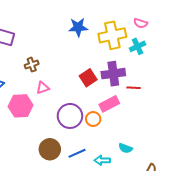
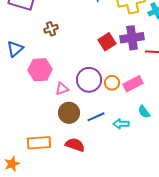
pink triangle: (43, 88) -> (62, 89), moved
pink rectangle: (109, 104) -> (133, 84), moved
cyan semicircle: (125, 148) -> (144, 112), turned 32

